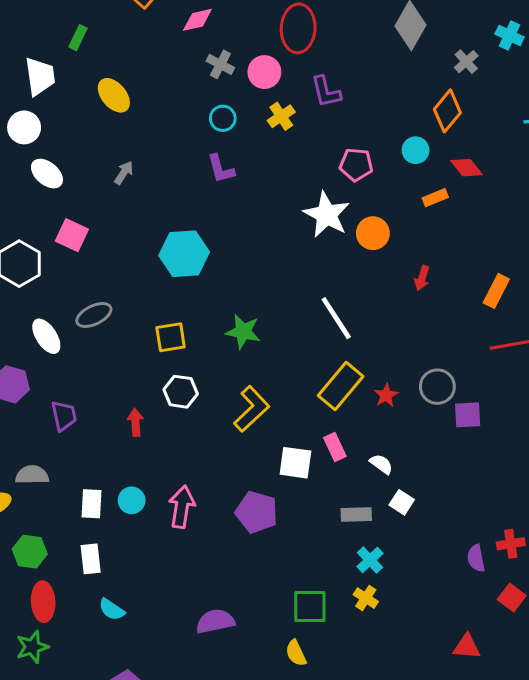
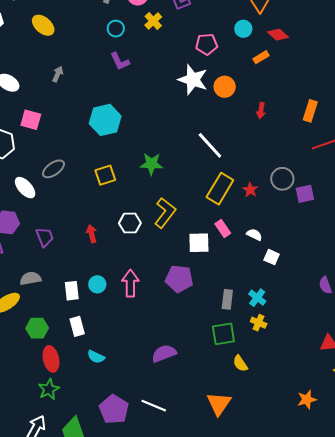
white hexagon: (181, 392) -> (130, 223), moved
gray rectangle: (356, 515) -> (227, 299), moved, turned -72
yellow semicircle: (296, 653) -> (240, 363), moved

